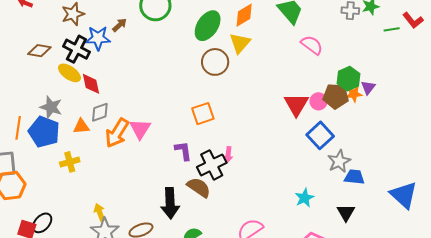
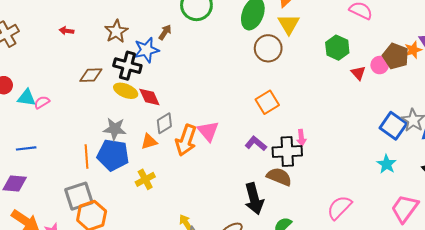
green hexagon: (348, 79) -> (337, 48), moved
brown pentagon: (336, 96) -> (396, 56), turned 30
red triangle: (296, 104) -> (358, 73), size x0.6
blue square: (320, 135) -> (393, 126), moved
purple L-shape: (183, 151) -> (256, 144), turned -30
black cross: (212, 165) -> (287, 152), turned 36

